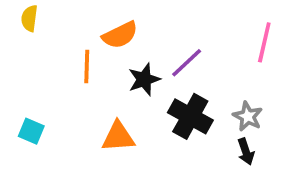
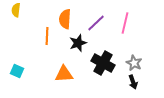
orange semicircle: (120, 35) -> (65, 19), turned 120
pink line: (264, 42) -> (125, 23), moved
purple line: (187, 63) -> (96, 23), moved

